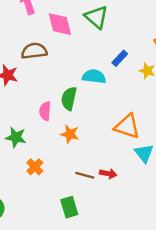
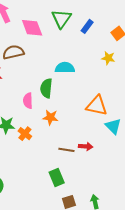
green triangle: (96, 17) -> (61, 19), turned 30
blue rectangle: (120, 58) -> (87, 26), moved
orange cross: (35, 167) -> (25, 134), moved

